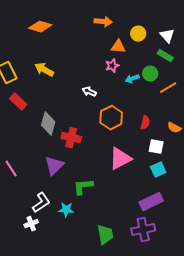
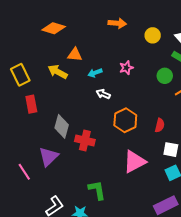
orange triangle: (118, 47) -> (75, 55), moved
cyan arrow: (132, 79) -> (95, 73), moved
red rectangle: (18, 102) -> (31, 104), turned 36
purple triangle: (54, 166) -> (49, 157), moved
green L-shape: (83, 187) -> (97, 190), turned 85

